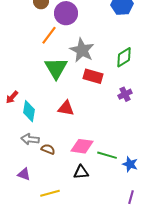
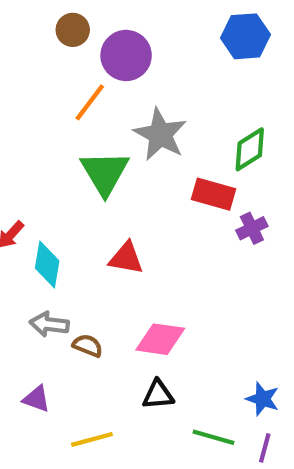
red rectangle: (93, 76) -> (214, 194), moved
green line: (107, 155) -> (214, 437), moved
blue star: (130, 164) -> (263, 399), moved

